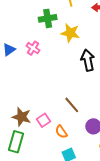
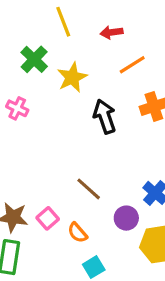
green cross: (48, 18) -> (34, 59), turned -30
yellow star: (70, 33) -> (72, 77), turned -30

